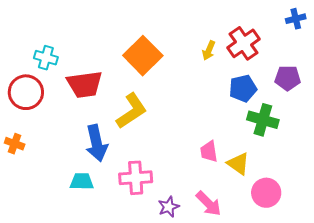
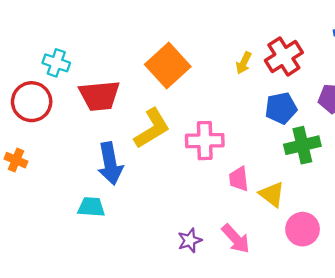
green cross: (263, 120) -> (302, 145), turned -32
pink cross: (136, 178) -> (205, 141), moved

